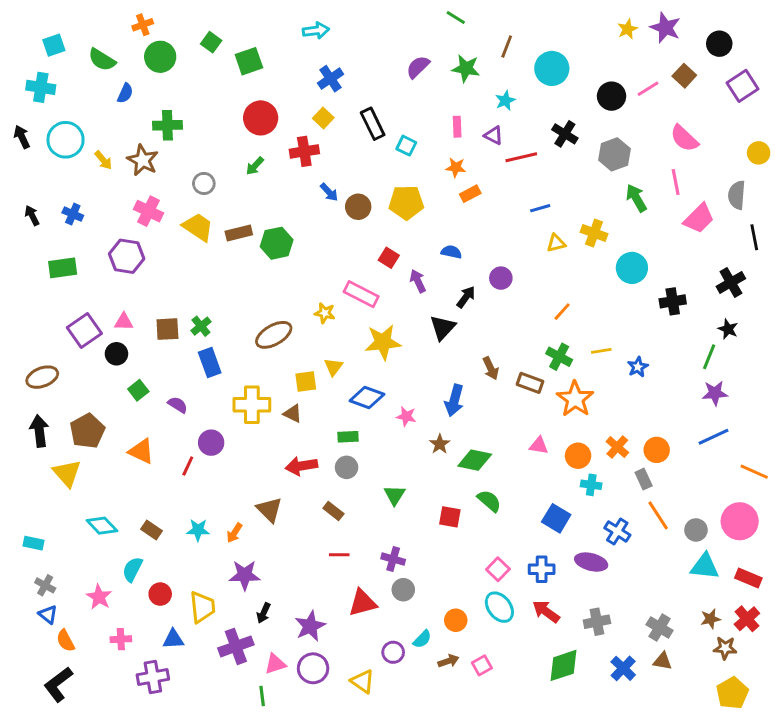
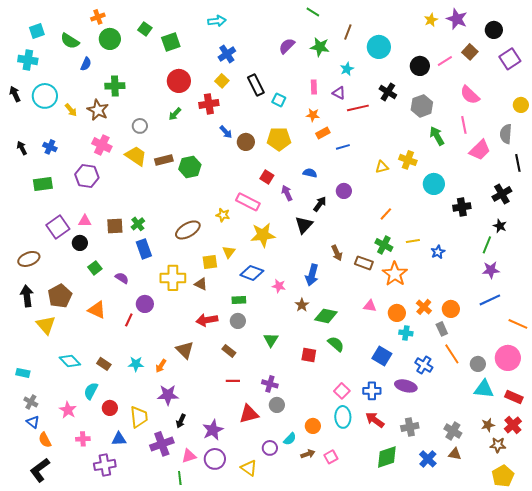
blue line: (540, 208) -> (343, 147), moved
cyan ellipse: (499, 607) -> (343, 417), turned 35

